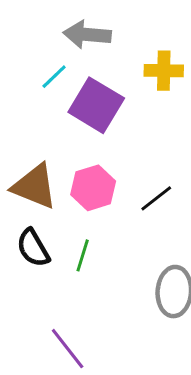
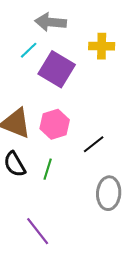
black line: (156, 198) -> (94, 144), moved

